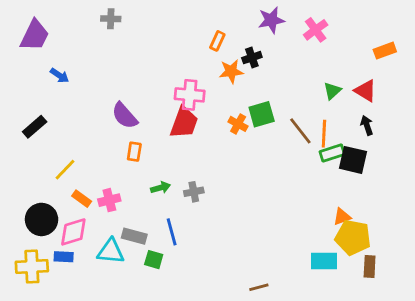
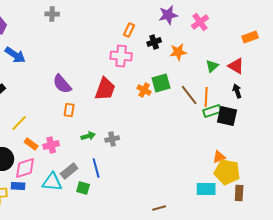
orange star: (231, 71) -> (178, 52), moved
blue arrow: (60, 76) -> (15, 55), size x1.5
pink cross: (190, 95) -> (121, 56), moved
gray rectangle: (134, 236) -> (69, 171), turned -54

